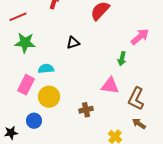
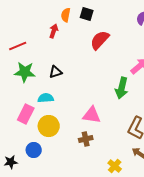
black triangle: (73, 43) -> (56, 72), moved
green arrow: (122, 59) -> (122, 88), size x1.5
pink triangle: (110, 86) -> (92, 115), moved

